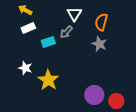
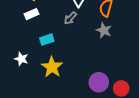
cyan rectangle: (48, 42) -> (47, 40), moved
white star: (25, 68) -> (21, 59), moved

